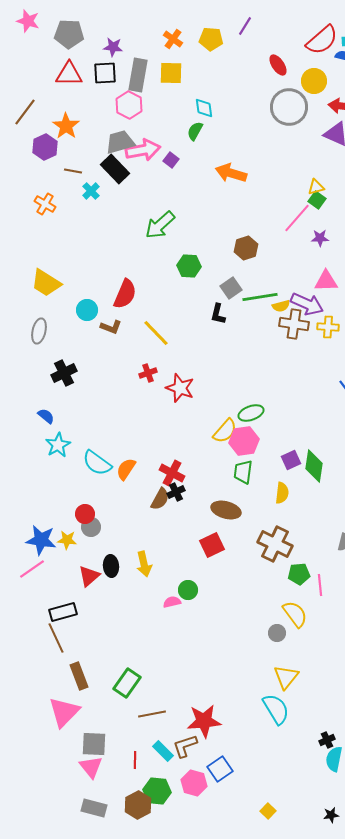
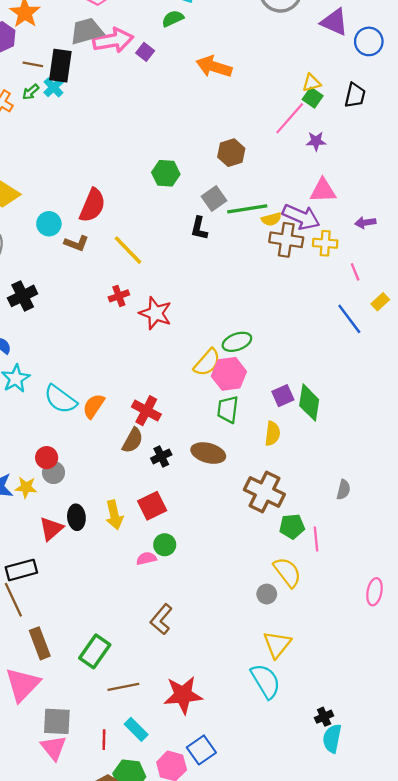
green semicircle: (195, 131) -> (173, 19), turned 36
black rectangle: (115, 169) -> (60, 66), moved, turned 52
green arrow: (160, 225) -> (31, 92), moved, size x0.5
black cross: (176, 492) -> (161, 456), moved
red square: (212, 545) -> (152, 506), moved
brown L-shape: (185, 746) -> (161, 619), moved, turned -32

